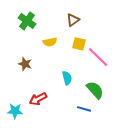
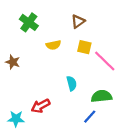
brown star: (25, 64) -> (13, 62), moved
green semicircle: (95, 90) -> (102, 96), turned -54
blue line: (84, 109) -> (90, 117), turned -64

